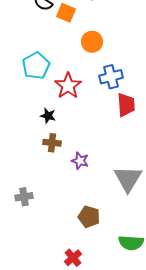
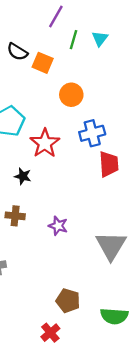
brown cross: (52, 143) -> (15, 216), moved
brown pentagon: (89, 217) -> (68, 301), moved

